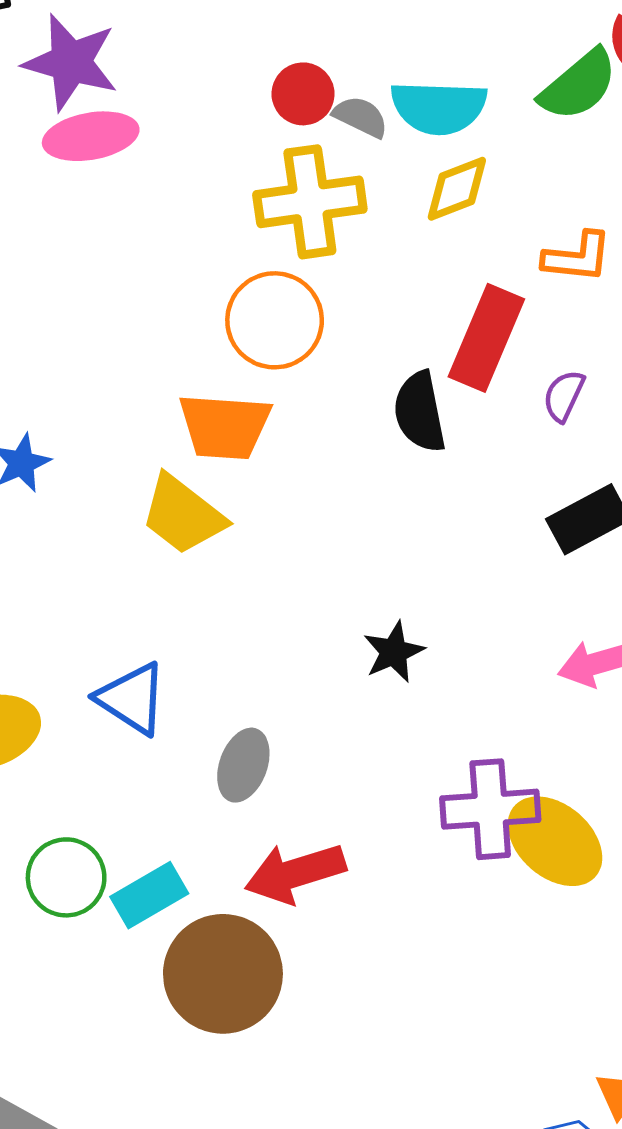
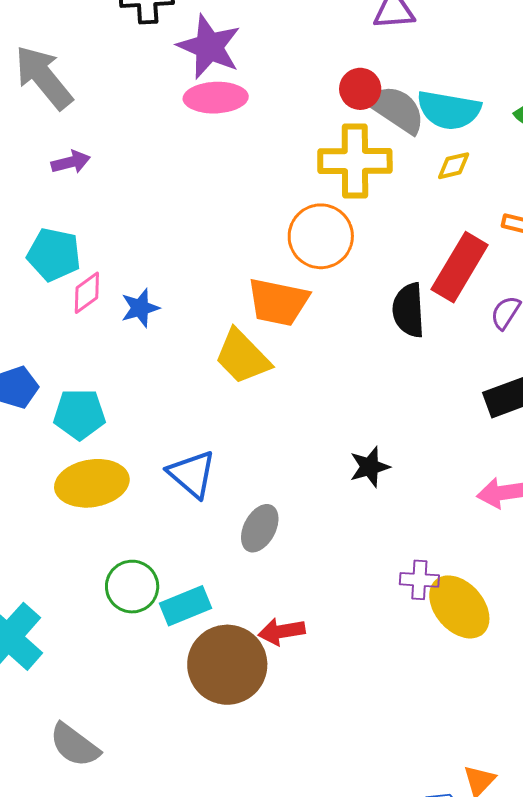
gray semicircle: (361, 117) -> (396, 109), size x1.6
yellow diamond: (457, 189) -> (454, 166), size x0.7
purple cross: (490, 809) -> (419, 580), size x0.6
red arrow: (295, 873) -> (282, 631), moved, size x0.7

